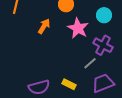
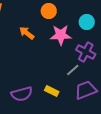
orange arrow: (44, 26) -> (27, 33), turned -84
pink star: (78, 28) -> (61, 35), turned -30

